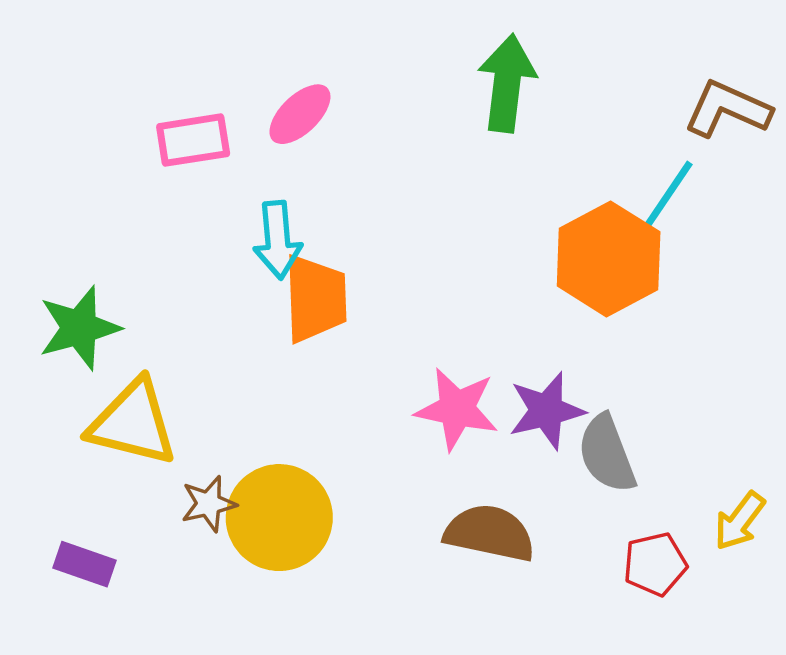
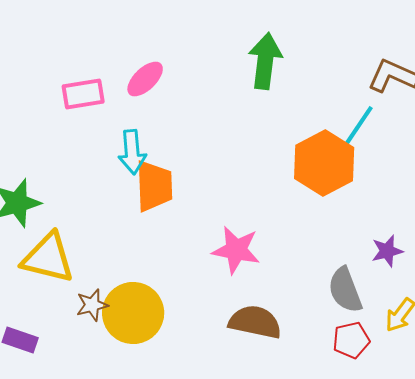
purple star: (546, 411) -> (387, 251), moved, size x0.7
gray semicircle: (607, 454) -> (345, 290), moved

